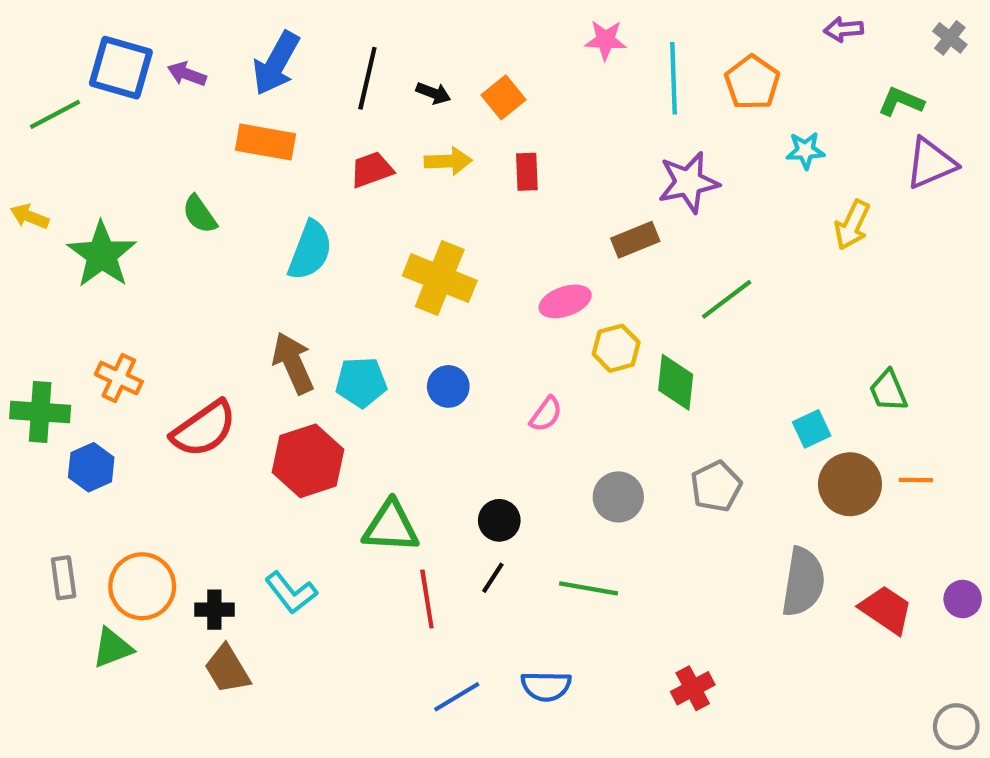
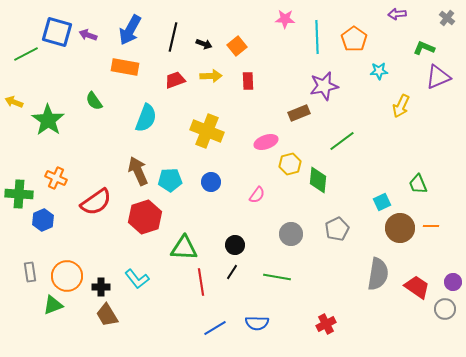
gray circle: (956, 727) -> (445, 309), moved

